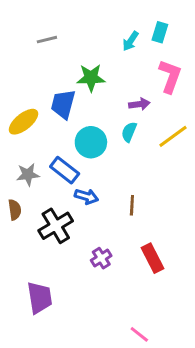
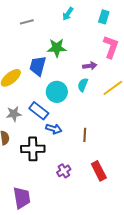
cyan arrow: (131, 41) -> (68, 14), moved
black cross: (56, 226) -> (33, 149), turned 30

